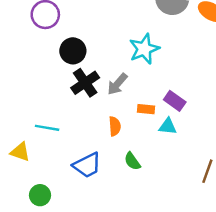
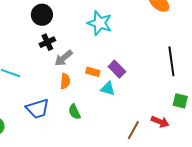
cyan star: (144, 49) -> (100, 23), turned 30
black cross: (85, 83) -> (47, 42), size x0.7
gray arrow: (117, 84) -> (64, 58), moved

